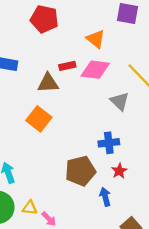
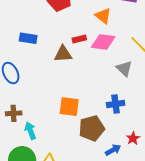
orange square: (39, 119) -> (69, 107), moved, turned -30
red star: (119, 171) -> (133, 138), moved
blue arrow: (105, 197) -> (113, 150), turned 77

